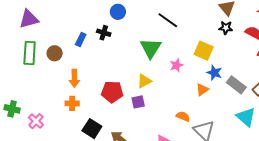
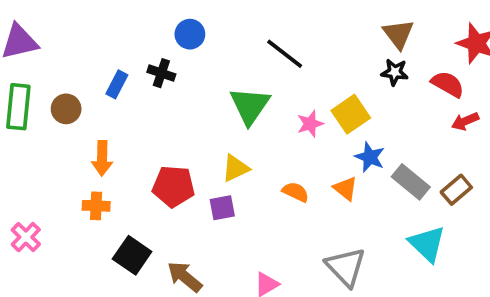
yellow square: (204, 51) -> (351, 114), turned 30
pink star: (176, 65) -> (310, 124), moved
orange triangle: (202, 90) -> (345, 188), turned -48
orange semicircle: (183, 116) -> (296, 192), moved

